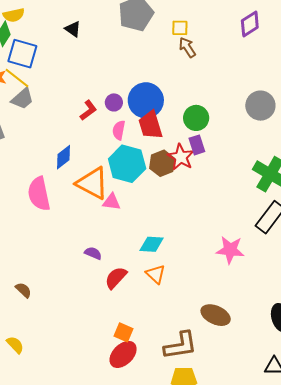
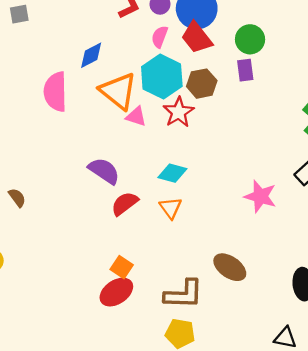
red trapezoid: (150, 125) -> (197, 38), turned -32
red star: (181, 157) -> (179, 112), moved
purple semicircle: (93, 253) -> (104, 171), size x1.6

